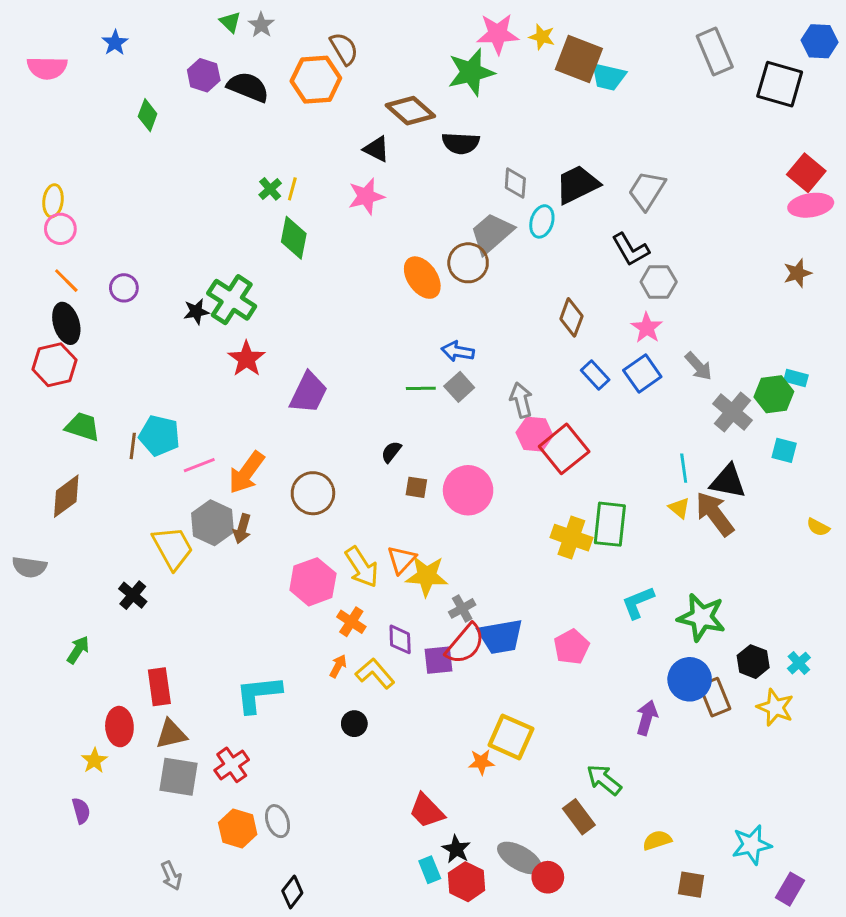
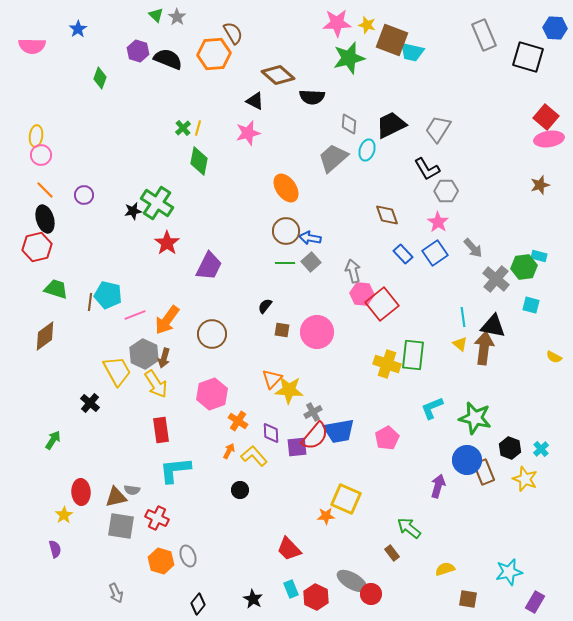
green star: (471, 72) -> (349, 58), moved
brown circle: (468, 263) -> (286, 231), moved
brown diamond: (571, 317) -> (387, 215), turned -40
brown arrow: (715, 514) -> (484, 348), turned 44
gray semicircle: (29, 567) -> (132, 490), moved, size x0.7
yellow arrow: (362, 567) -> (156, 384), moved
red rectangle: (159, 687) -> (161, 430), moved
red cross: (232, 765) -> (157, 518), turned -30
brown rectangle: (579, 817) -> (392, 553), size x0.7
black star: (456, 849) -> (253, 599), moved

